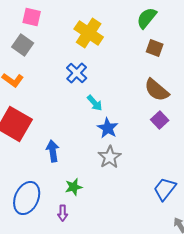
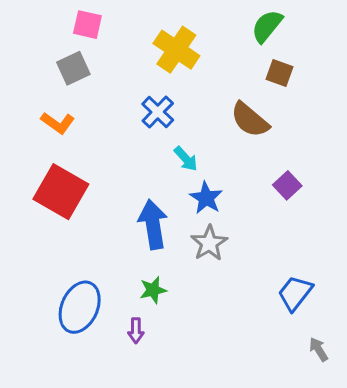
gray square: (23, 45) -> (73, 68), turned 30
brown semicircle: (157, 90) -> (250, 120), moved
blue arrow: (53, 151) -> (153, 224), moved, size x1.4

